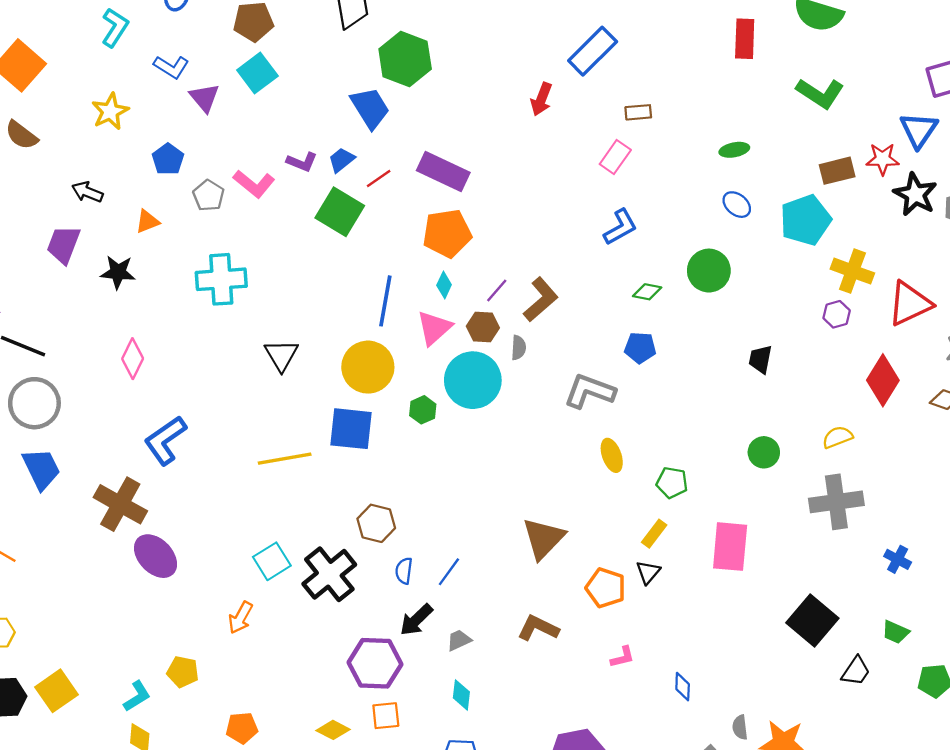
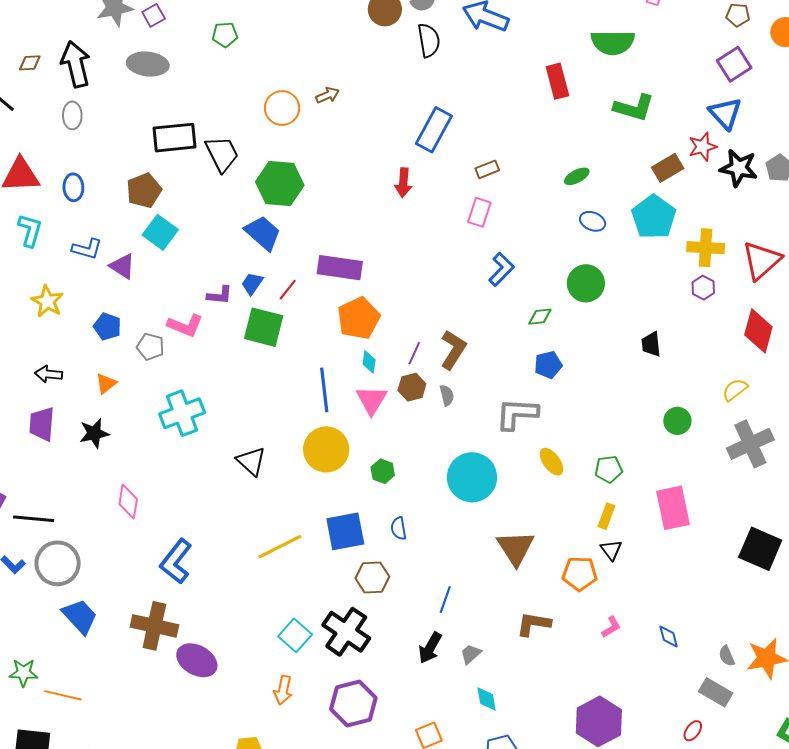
cyan circle: (473, 380) -> (472, 477), moved
blue square: (351, 429) -> (345, 531), moved
blue semicircle: (404, 571) -> (399, 528), moved
purple hexagon: (375, 663) -> (353, 704), moved

